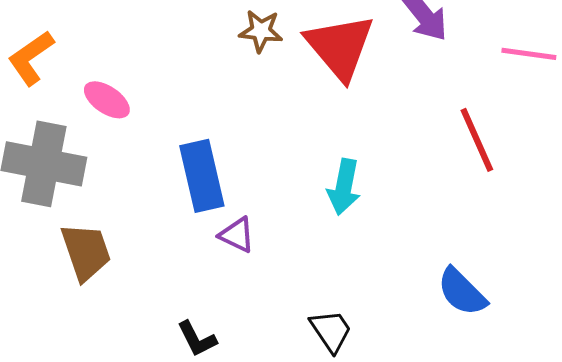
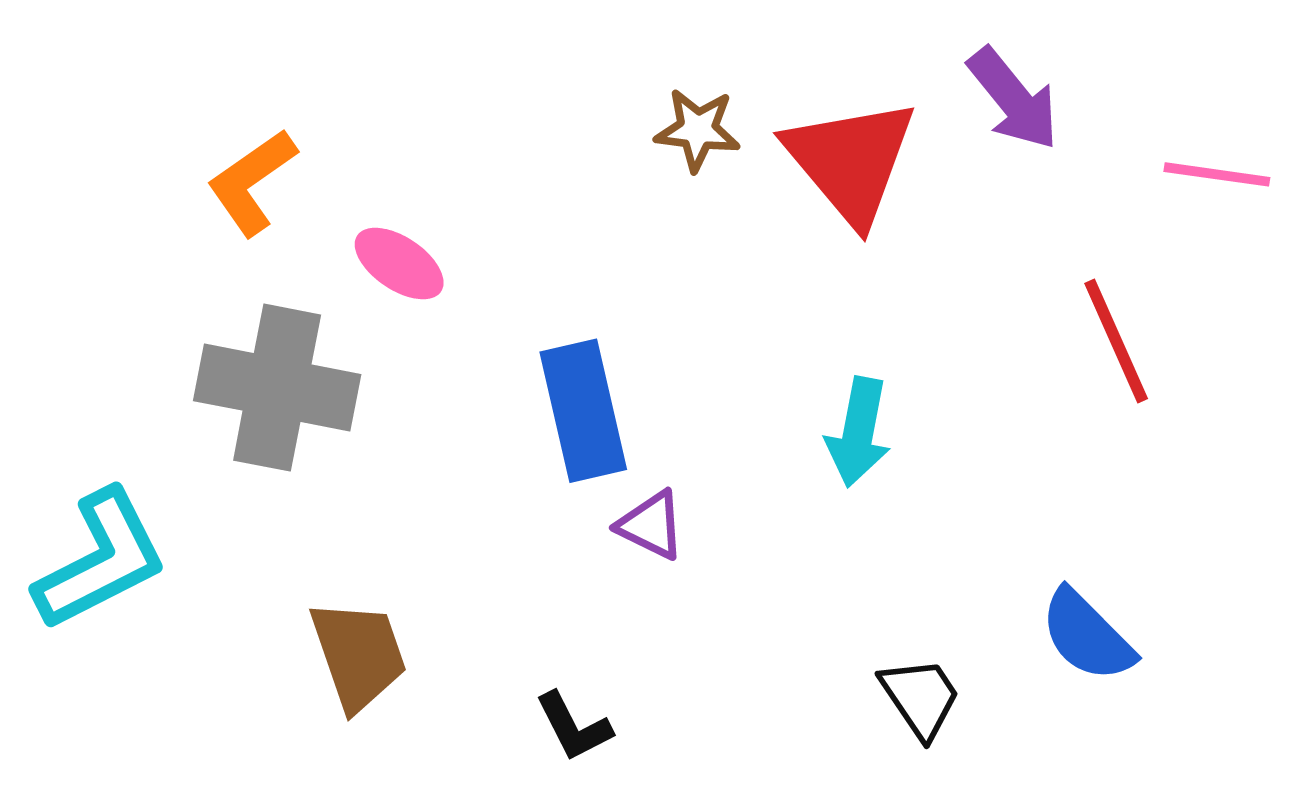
brown trapezoid: (86, 252) -> (358, 655), moved
black trapezoid: (331, 331) -> (920, 698), moved

